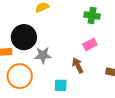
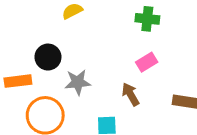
black circle: (24, 37) -> (48, 57), size x0.7

